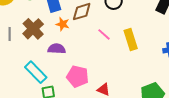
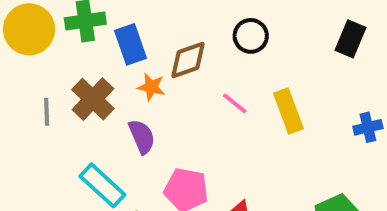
purple semicircle: (57, 49) -> (142, 137), turned 66

